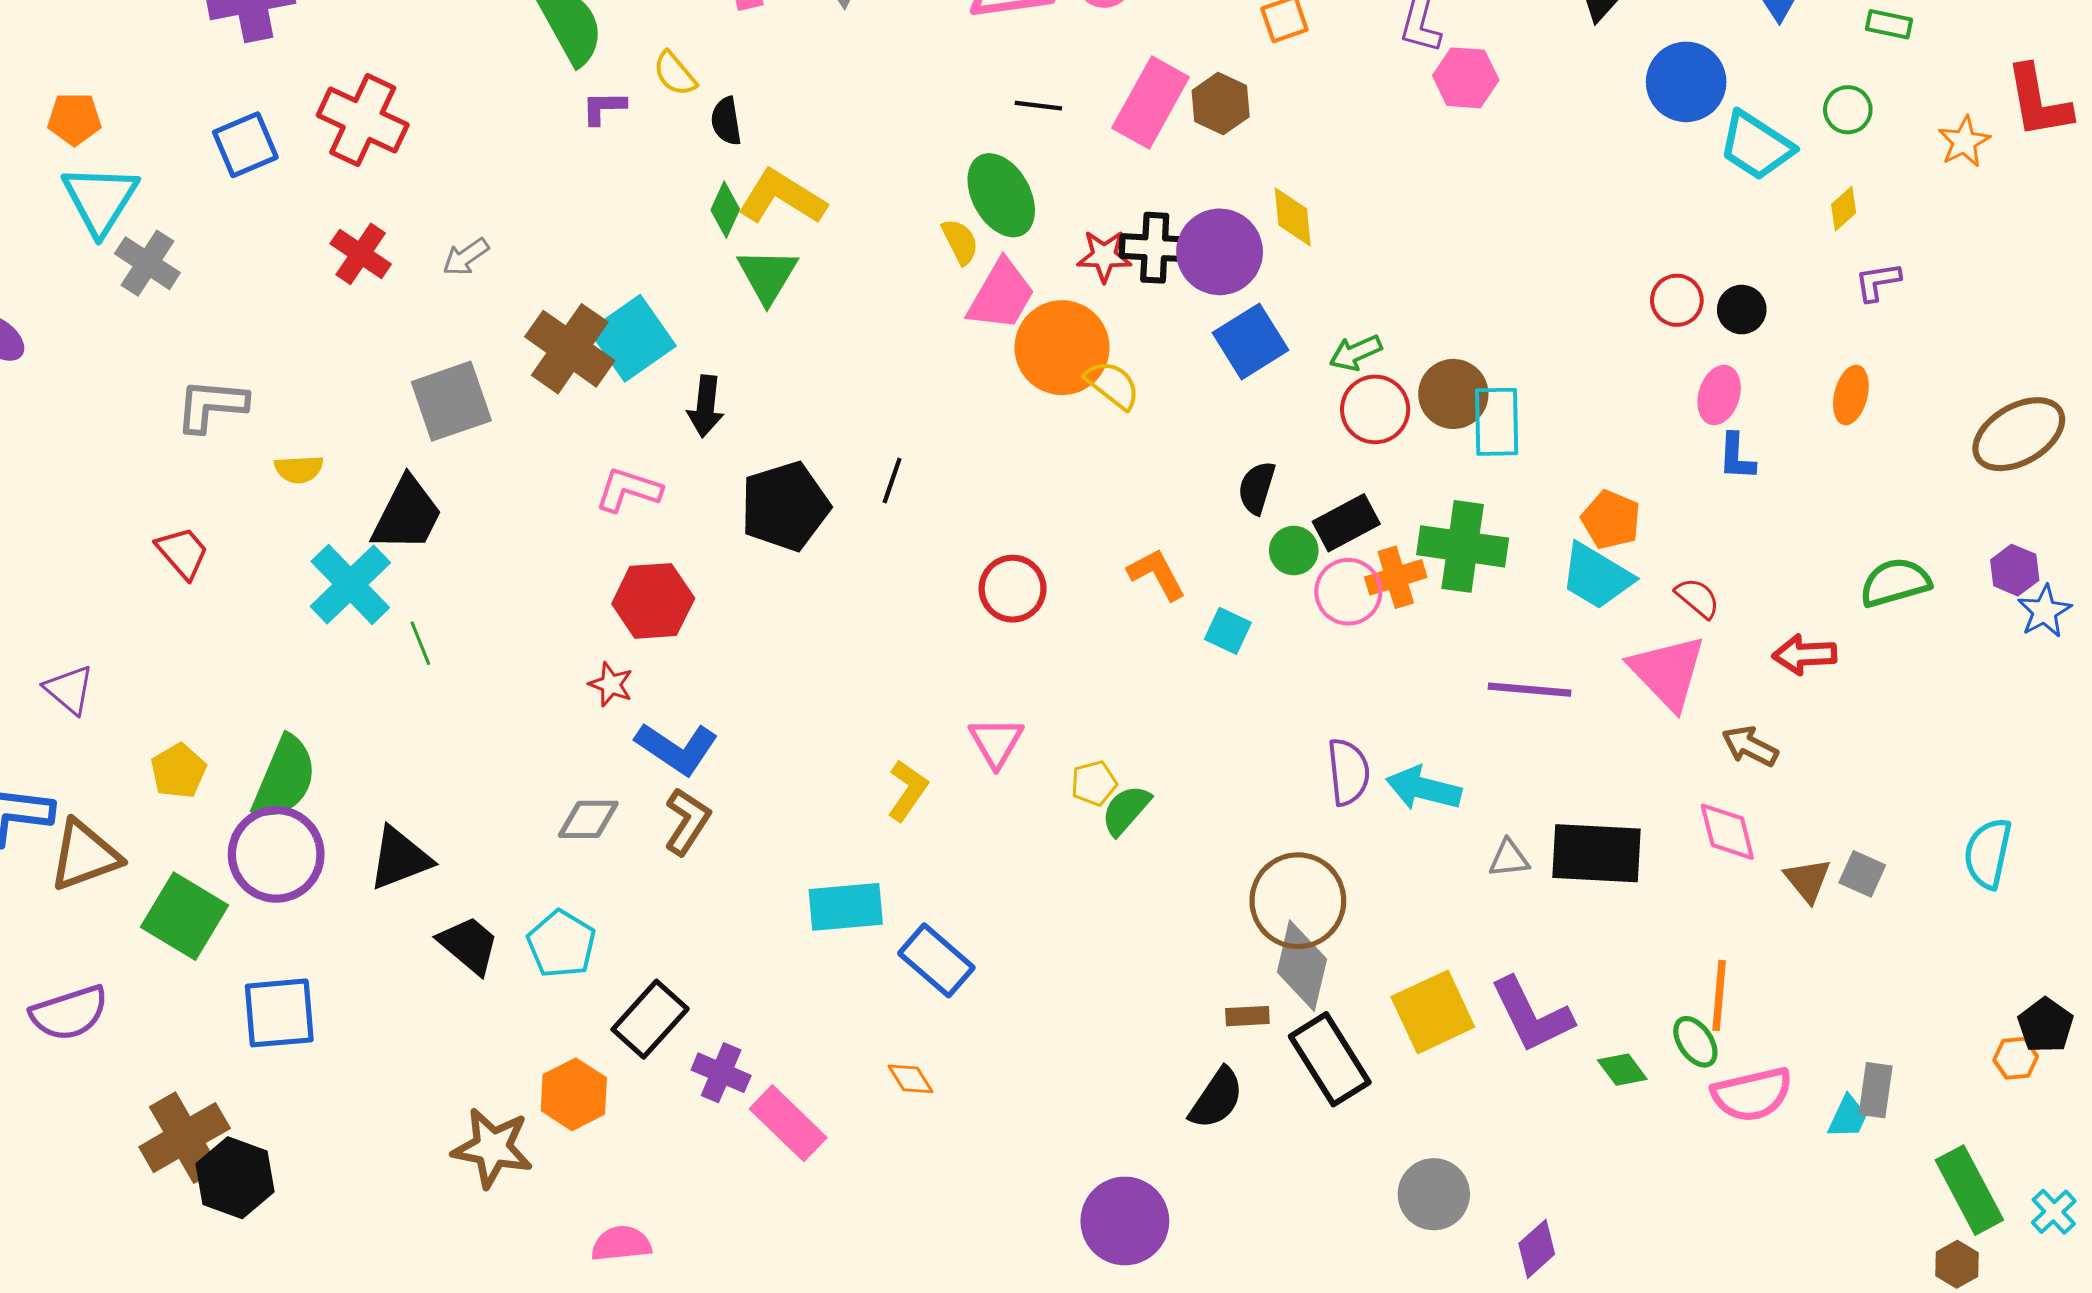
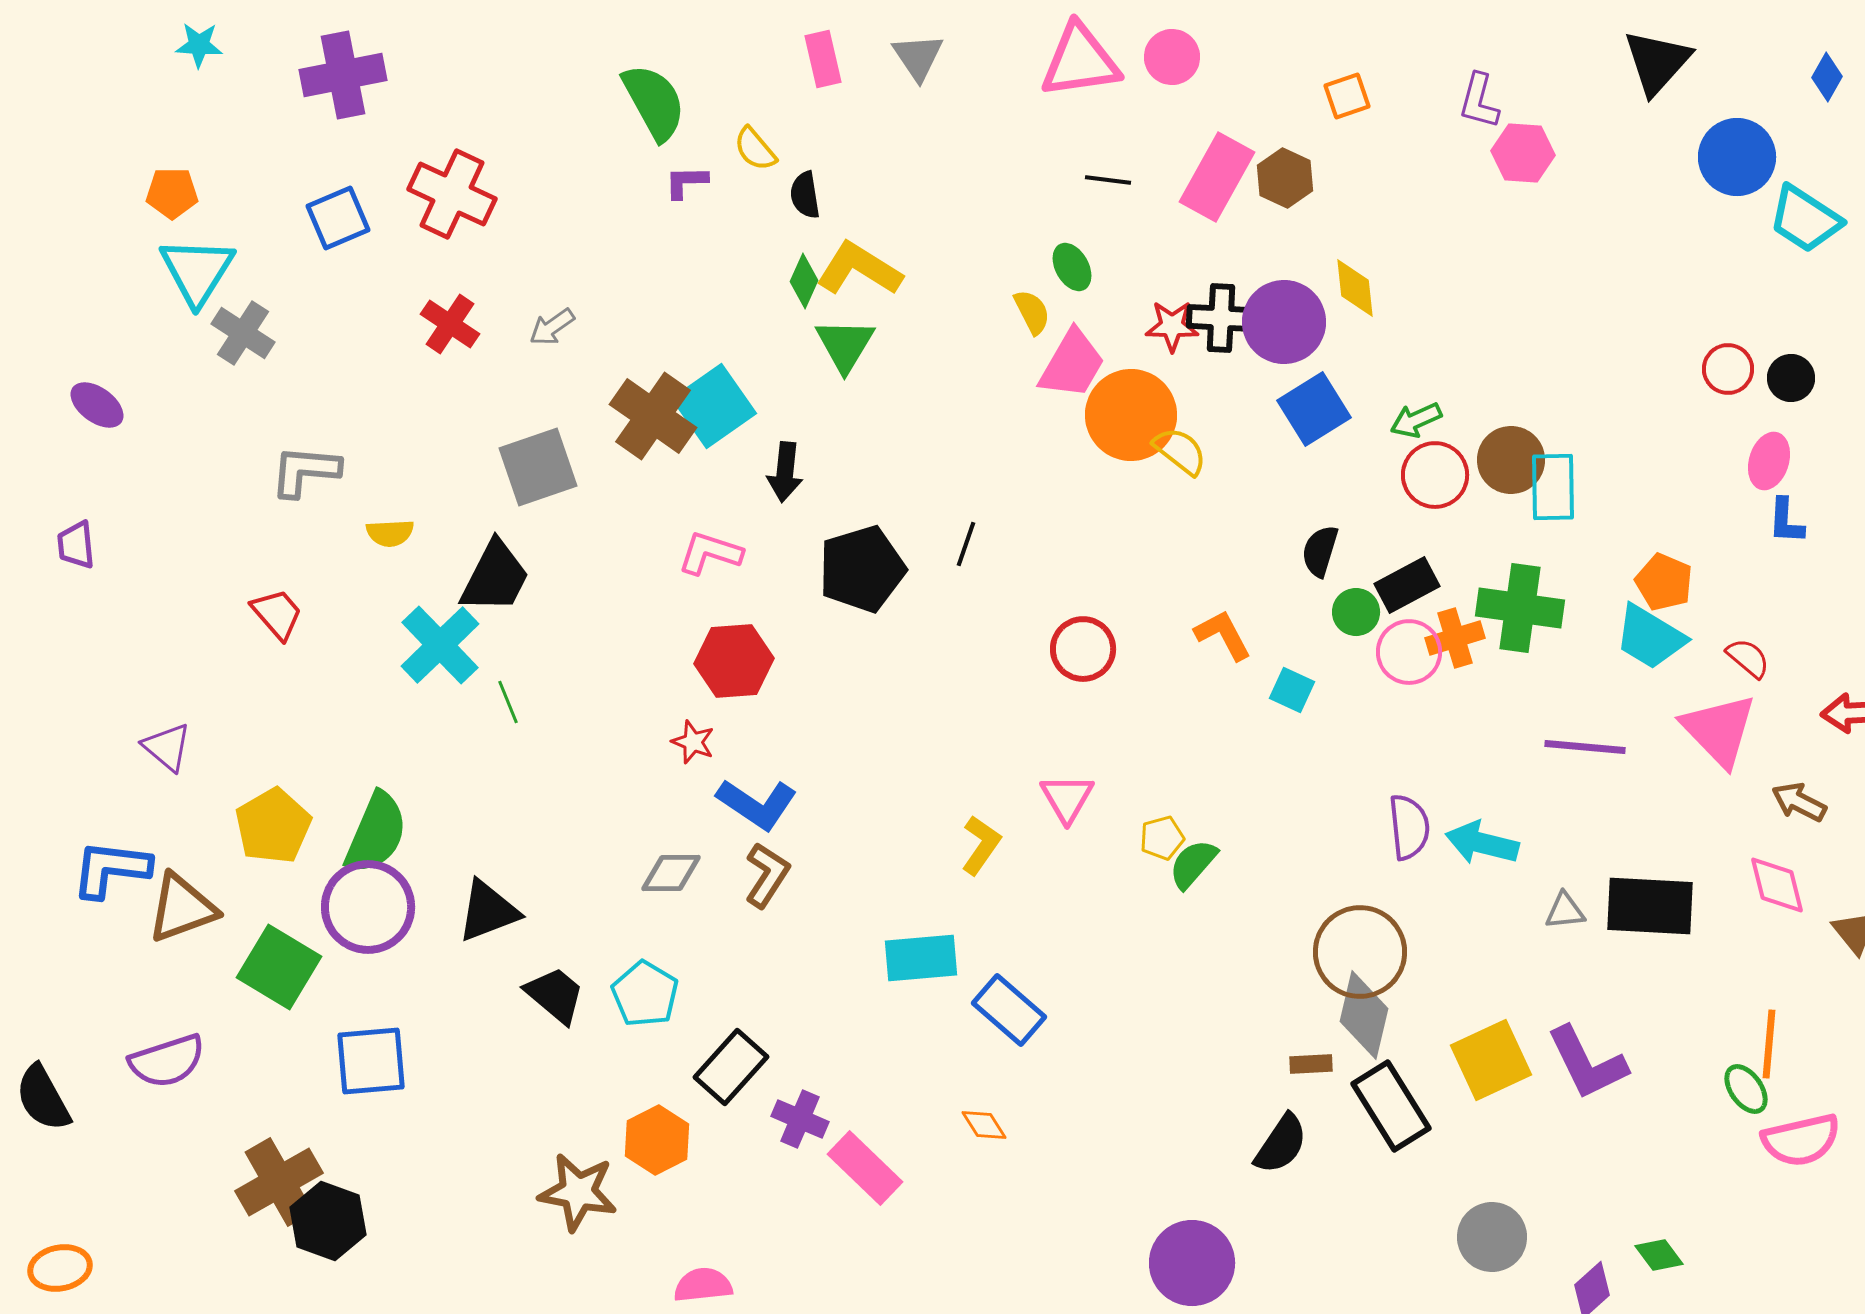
green ellipse: (1001, 195) -> (1072, 267), size x0.6
yellow pentagon: (178, 771) -> (273, 826), size x1.4
green diamond: (1622, 1070) -> (1659, 1255), moved

